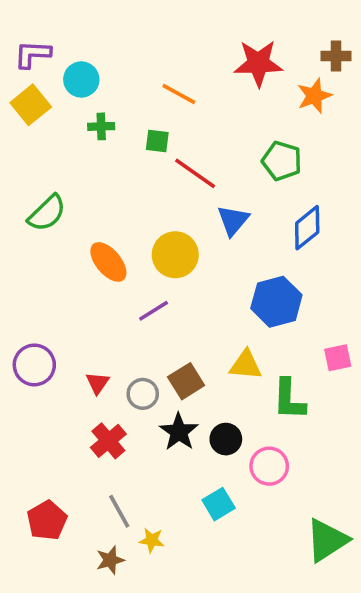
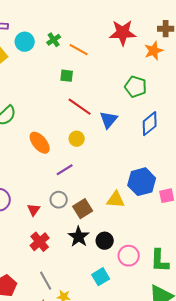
green cross: (101, 126) -> (54, 40), moved, turned -32
red line: (195, 173) -> (80, 107), moved
yellow circle: (175, 255) -> (77, 139), size x0.6
blue hexagon: (276, 302) -> (142, 182), moved
gray circle: (143, 394) -> (59, 200), moved
green L-shape: (289, 399) -> (160, 261), moved

